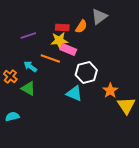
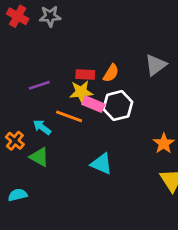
gray triangle: (99, 16) -> (156, 65), moved
white hexagon: (86, 72) -> (118, 106), moved
orange star: (110, 90) -> (164, 143), moved

